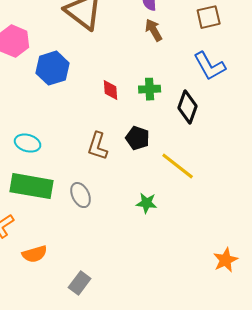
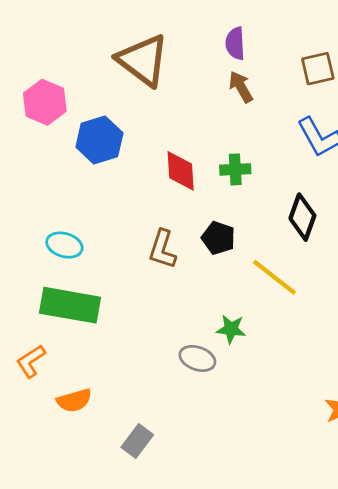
red diamond: (111, 90) -> (181, 171), size x1.4
black diamond: (188, 107) -> (302, 217), moved
gray ellipse: (81, 195) -> (197, 358), moved, turned -45

